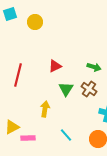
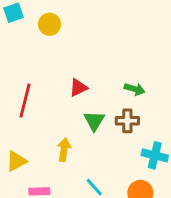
brown cross: (89, 89) -> (127, 121), turned -35
yellow triangle: (12, 127) -> (16, 161), moved

